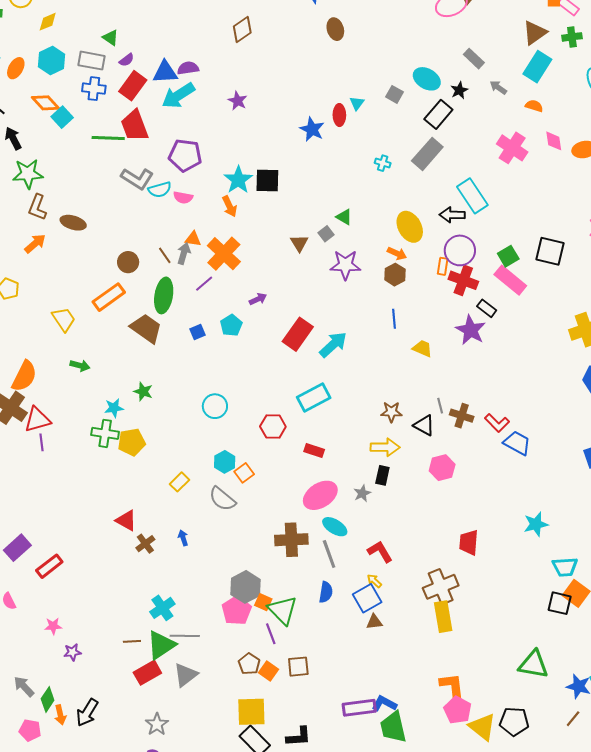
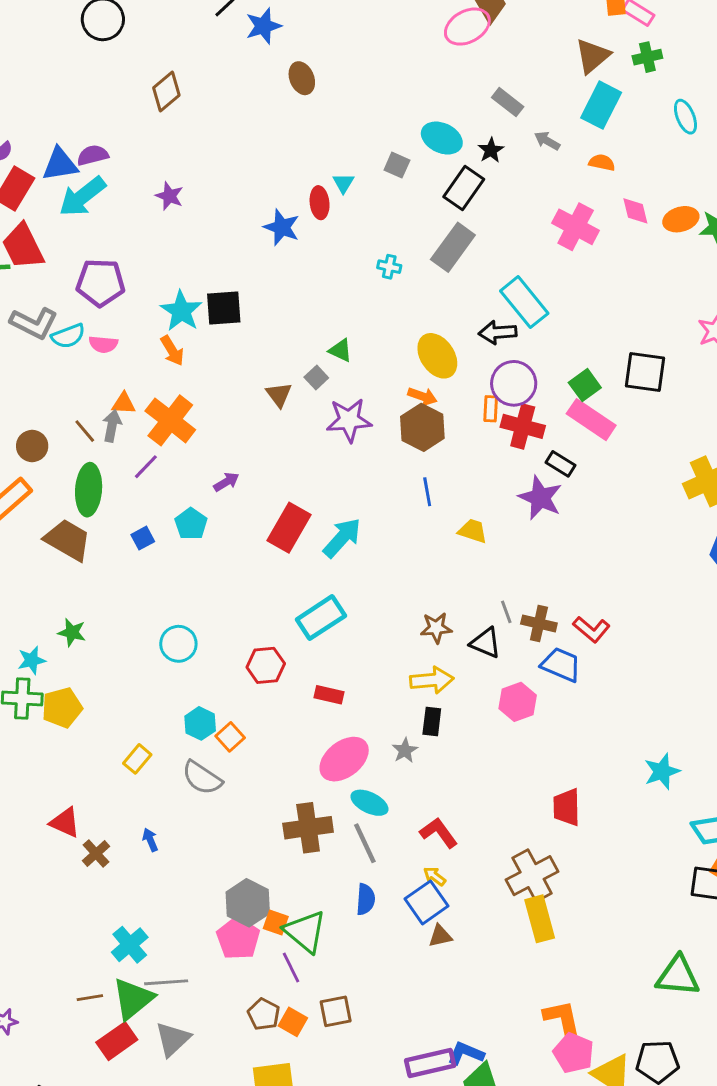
brown hexagon: (395, 275) -> (422, 427), size x1.4
blue trapezoid: (517, 443) -> (561, 665), moved

